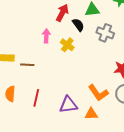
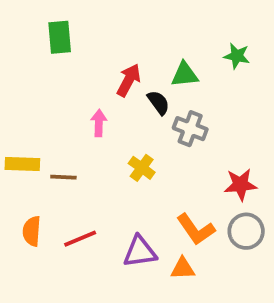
gray cross: (105, 33) -> (190, 129), moved
yellow cross: (67, 45) -> (142, 168), moved
red line: (36, 98) -> (80, 239), turned 54

